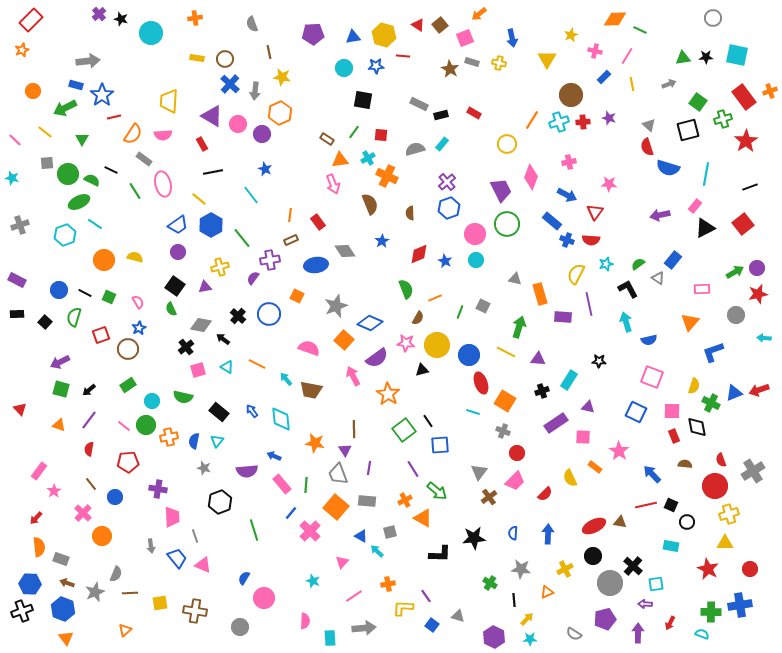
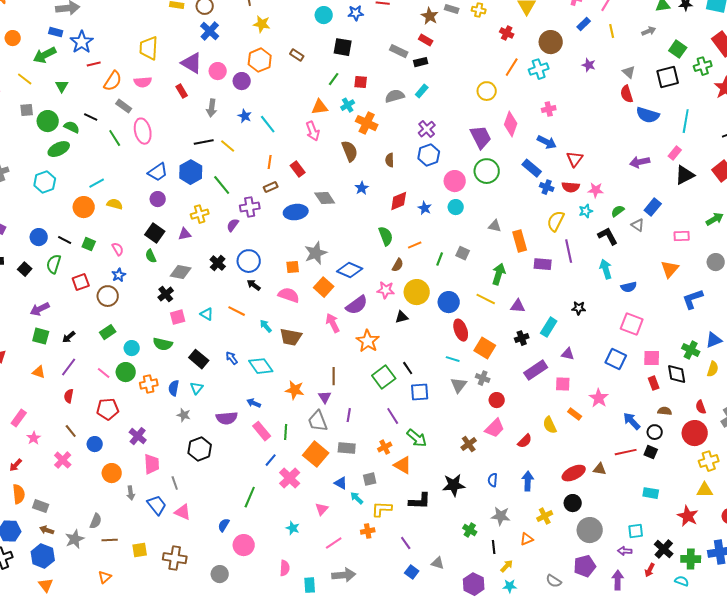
gray arrow: (255, 91) -> (212, 108), moved
red rectangle: (474, 113) -> (426, 40), moved
red cross: (583, 122) -> (507, 33), moved, turned 32
brown rectangle: (327, 139) -> (297, 55), moved
black line: (213, 172) -> (204, 142), moved
pink star: (609, 184) -> (596, 190), moved
cyan line: (251, 195) -> (268, 124), moved
yellow line: (199, 199) -> (228, 146), moved
cyan line: (95, 224) -> (97, 183), moved, turned -63
orange square: (297, 296) -> (293, 267), moved, turned -32
black arrow: (223, 339) -> (254, 285), moved
yellow semicircle: (694, 386) -> (713, 369), moved
cyan diamond: (281, 419) -> (261, 366), turned -30
gray triangle: (479, 472) -> (459, 385), moved
purple cross: (158, 489) -> (138, 436), turned 30
black circle: (687, 522) -> (655, 432), moved
green line: (254, 530) -> (250, 497), moved, turned 40
orange circle: (102, 536) -> (112, 473), moved
black cross: (633, 566) -> (664, 549), moved
yellow L-shape: (403, 608) -> (382, 509), moved

